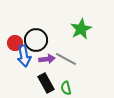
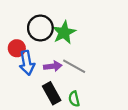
green star: (81, 29) -> (64, 33), moved
black circle: (36, 40) -> (40, 28), moved

